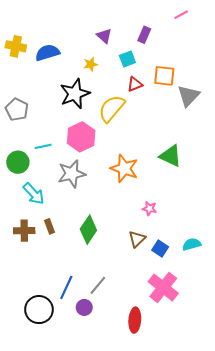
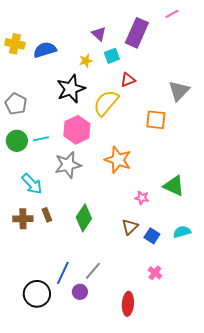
purple rectangle: (144, 35) -> (137, 33), size x1.8
cyan square: (127, 59) -> (112, 56), moved
orange square: (164, 76) -> (156, 120), moved
green triangle: (171, 156) -> (174, 186), moved
green circle: (18, 162) -> (17, 141), moved
pink cross: (163, 287) -> (155, 273), size x0.5

